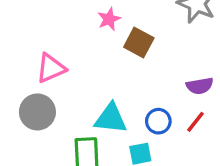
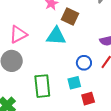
cyan triangle: (111, 118) -> (56, 36), moved

